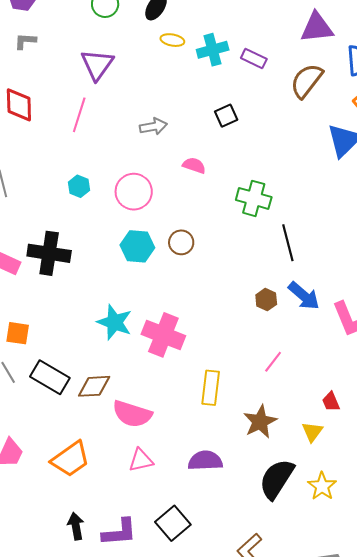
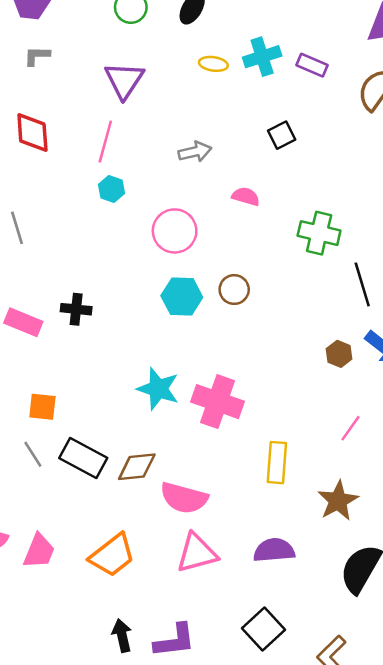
yellow ellipse: (172, 40) -> (213, 64), moved
cyan hexagon: (79, 186) -> (111, 189), moved
black cross: (49, 253) -> (76, 309), size x0.6
pink triangle: (141, 460) -> (197, 553), size x1.4
black square: (173, 523) -> (263, 629), moved

